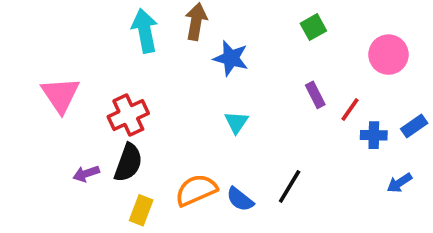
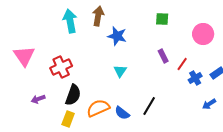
green square: (313, 27) -> (162, 19), turned 32
blue cross: (374, 135) -> (195, 78), turned -32
black semicircle: (128, 163) -> (73, 95), moved

